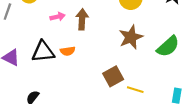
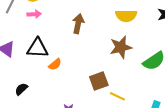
pink arrow: (58, 17) -> (34, 14), moved
orange semicircle: (68, 51) -> (55, 64), moved, turned -40

